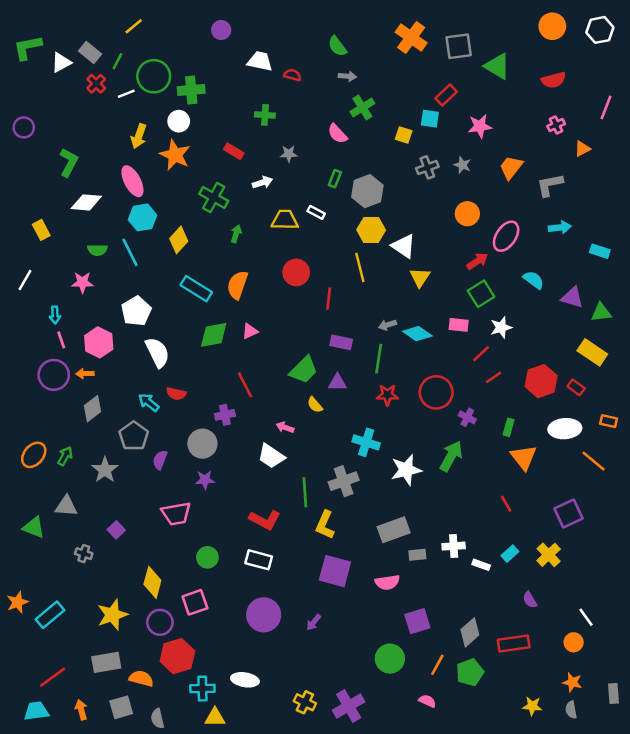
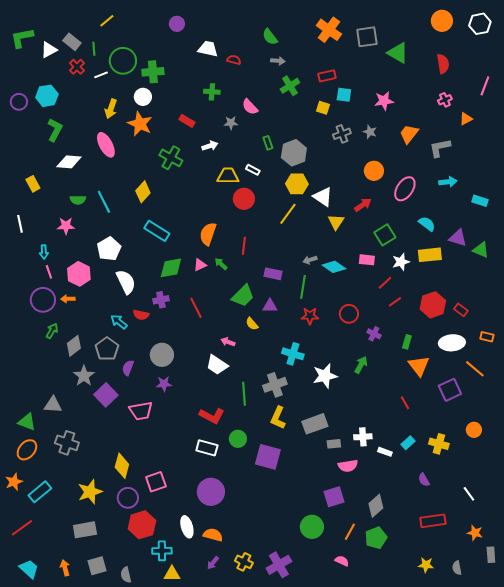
green line: (117, 61) -> (94, 49), turned -32
red semicircle: (554, 80) -> (443, 64), turned -84
red rectangle: (446, 95) -> (327, 76), moved, turned 30
pink semicircle: (337, 134) -> (250, 107), moved
green rectangle: (335, 179) -> (268, 143), turned -40
cyan hexagon: (142, 217) -> (47, 96), moved
green arrow: (236, 234) -> (221, 264), moved, turned -64
red arrow: (477, 261) -> (363, 205), moved
yellow line: (360, 267) -> (288, 214), turned 50
red circle: (296, 272) -> (244, 199), moved
white line: (25, 280) -> (20, 224), turned -42
orange semicircle: (237, 285) -> (208, 234), moved
red line: (329, 299) -> (244, 246), moved
green triangle: (601, 312) -> (481, 250), turned 30
yellow rectangle: (592, 352) -> (430, 255), moved, turned -40
red circle: (436, 392) -> (349, 314), size x0.7
gray diamond: (92, 409) -> (74, 346), moved
purple cross: (225, 415) -> (161, 300), moved
orange ellipse: (34, 455) -> (27, 450), moved
green arrow: (65, 456) -> (52, 331), moved
green arrow: (451, 456) -> (361, 365), size x0.7
purple square: (569, 514) -> (450, 390), moved
yellow L-shape: (325, 525) -> (278, 418), moved
purple square: (116, 530) -> (106, 395), moved, size x1.6
gray cross: (84, 554) -> (67, 443), size x1.6
yellow cross: (549, 555) -> (439, 444), turned -30
green circle: (207, 557) -> (238, 439), moved
pink semicircle: (387, 582) -> (348, 466), moved
purple arrow: (314, 622) -> (213, 563), moved
orange circle: (574, 642) -> (474, 430), moved
red rectangle: (514, 644) -> (433, 521), moved
red line: (52, 677) -> (22, 528), moved
orange semicircle: (141, 679) -> (213, 535), moved
white ellipse: (245, 680) -> (187, 527), moved, turned 65
orange star: (572, 682) -> (475, 533), moved
cyan trapezoid: (36, 711) -> (29, 569), turned 50

